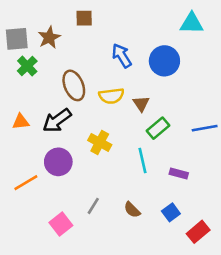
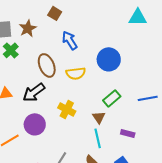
brown square: (84, 18) -> (55, 13), turned 32
blue arrow: (122, 56) -> (70, 40), moved
blue circle: (164, 61) -> (109, 59), moved
brown triangle: (141, 104) -> (99, 117), moved
cyan line: (142, 161) -> (98, 138), moved

